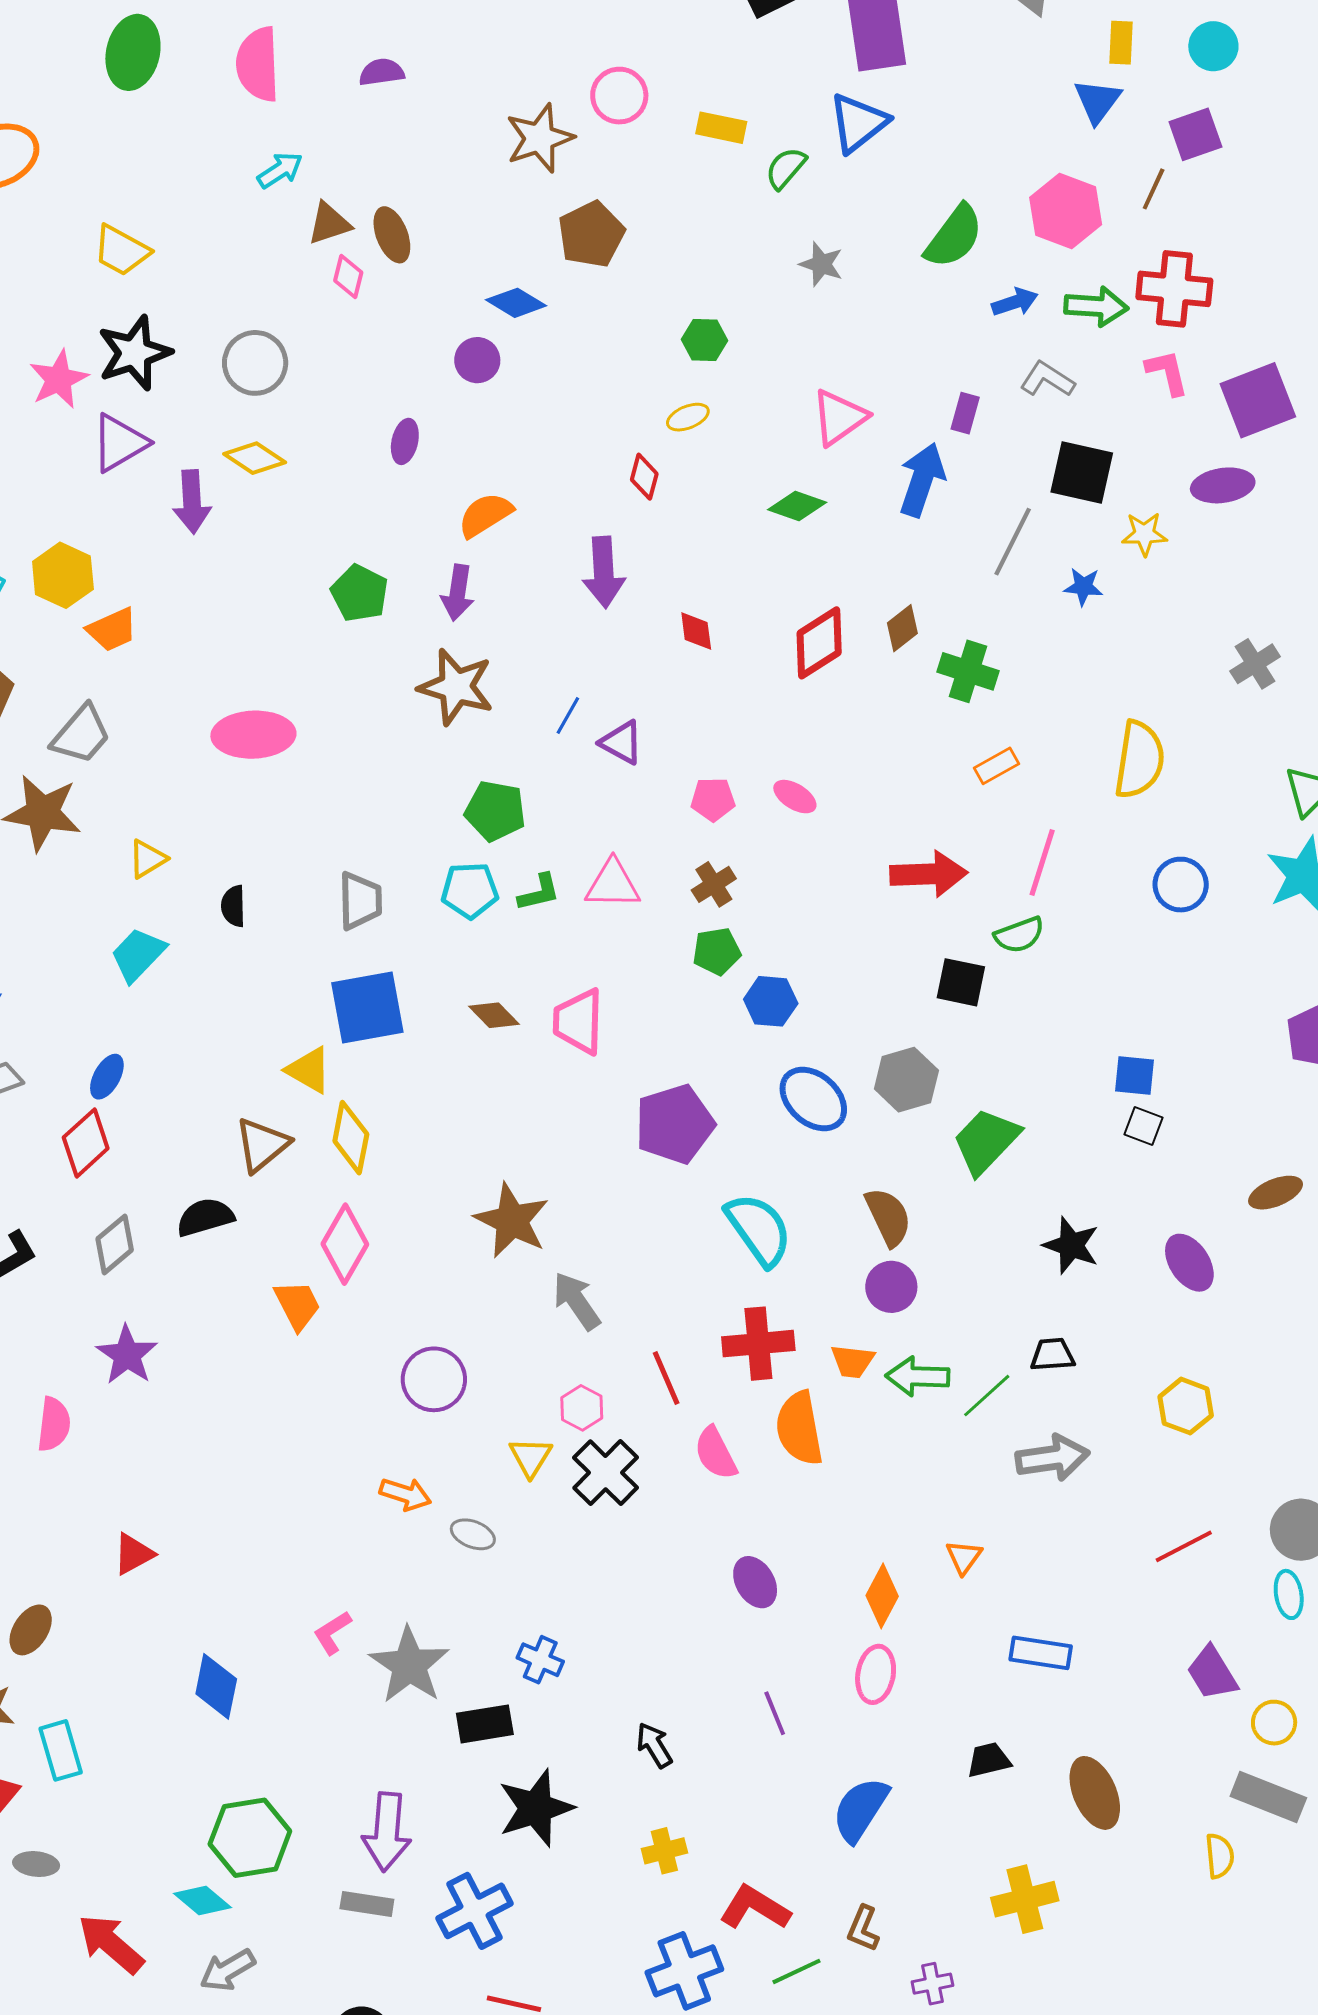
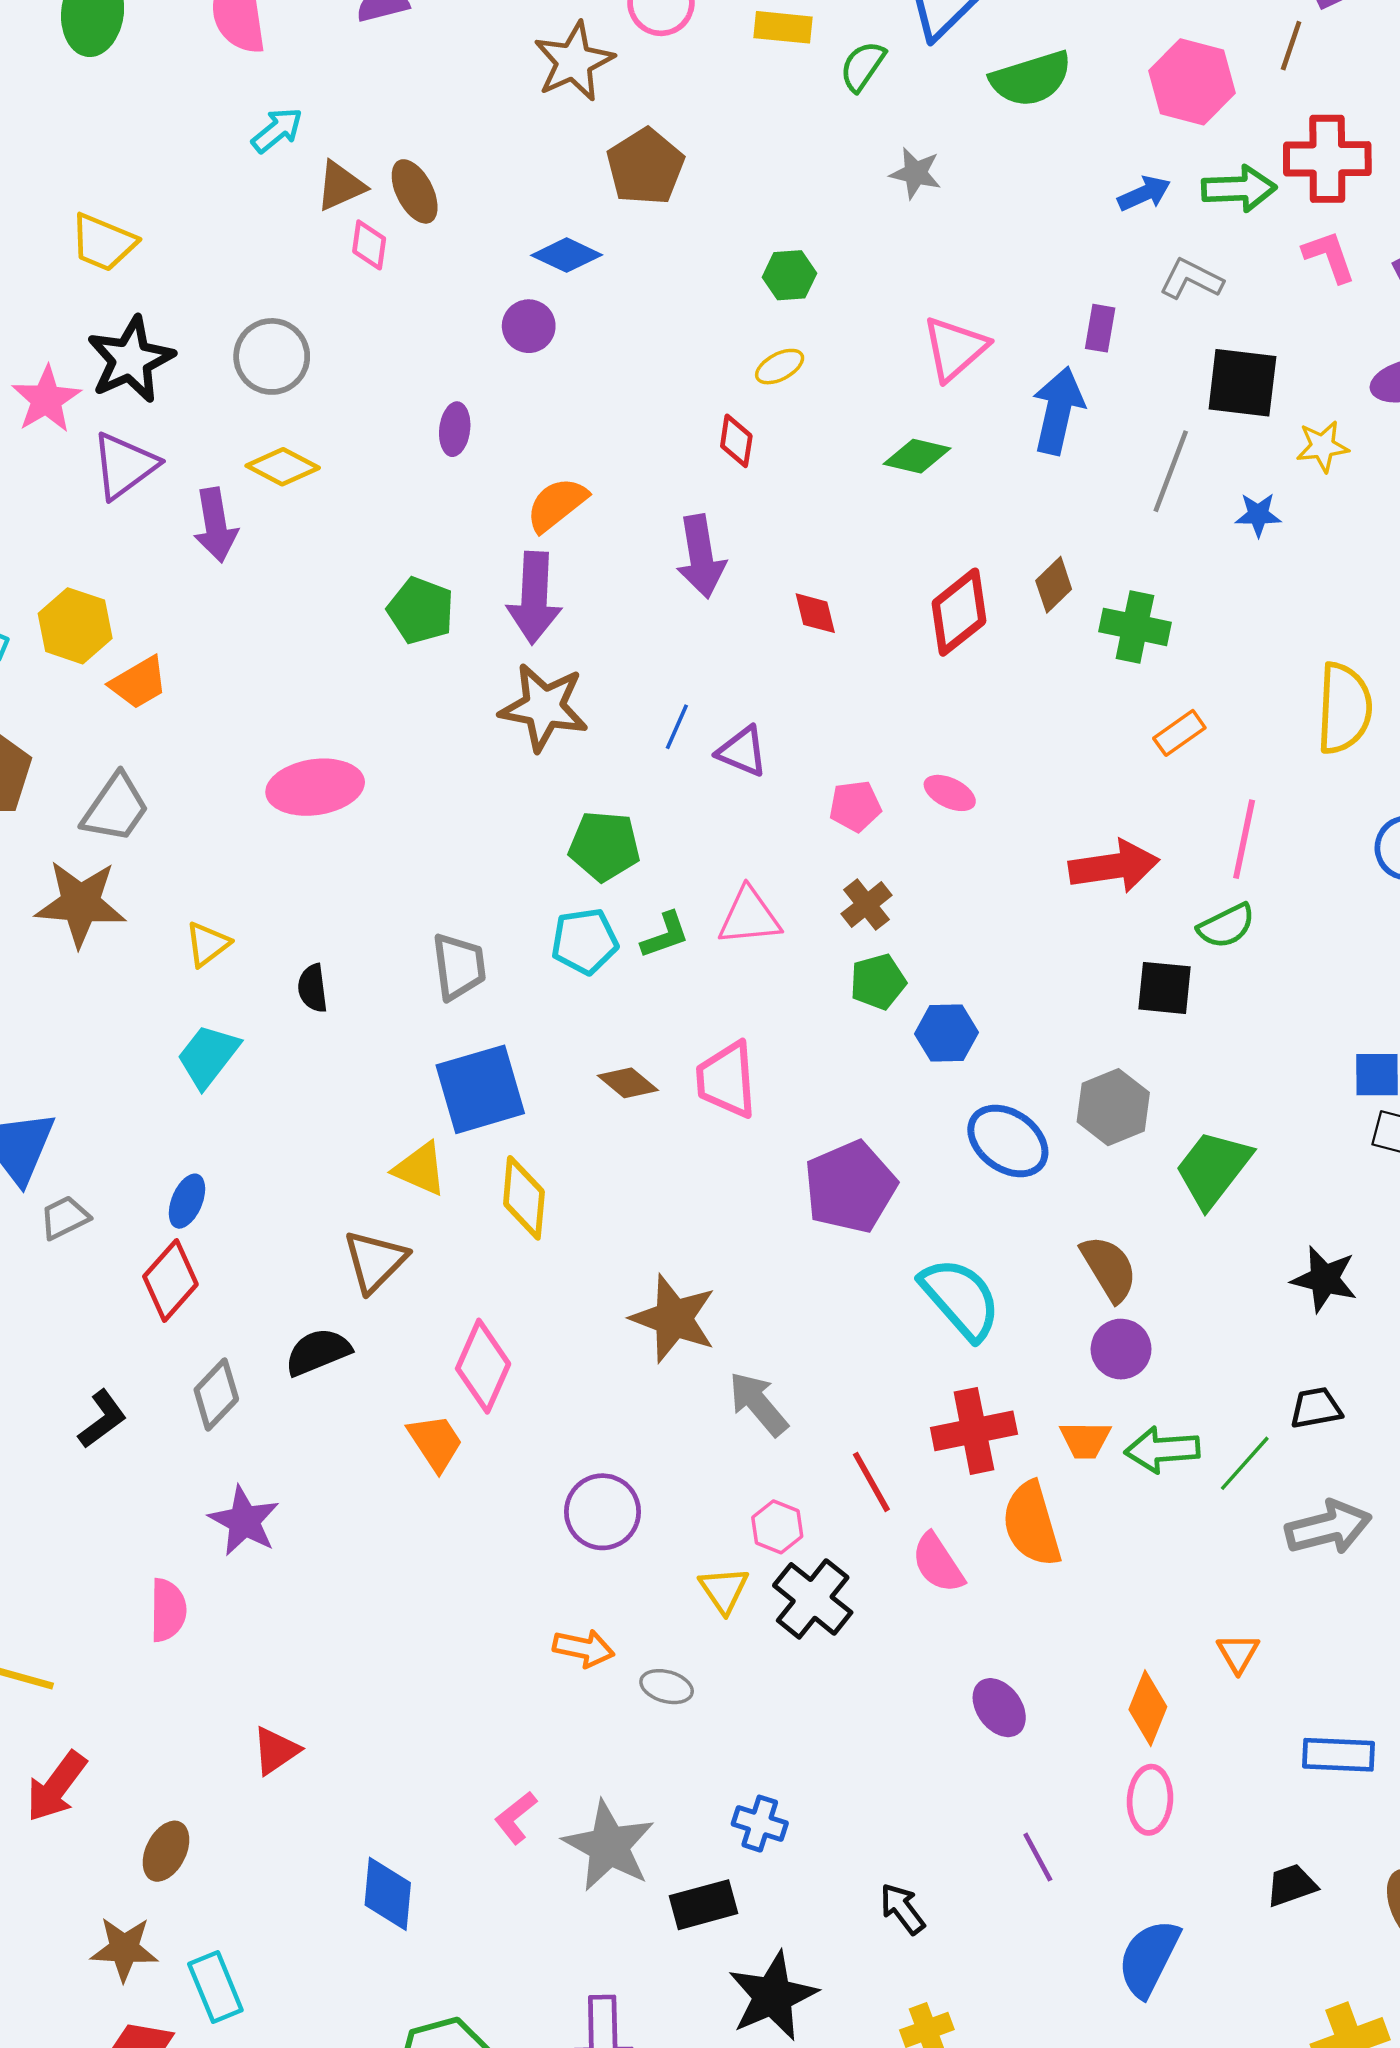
green semicircle: (954, 236) -> (1031, 79), moved, turned 42
purple arrow: (458, 593) -> (534, 598), size x1.4
yellow diamond: (351, 1138) -> (524, 1198), moved

